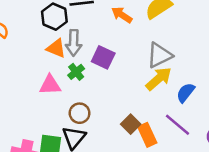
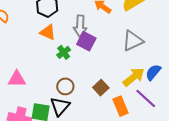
gray arrow: (74, 43) -> (80, 26), moved
yellow arrow: (159, 79) -> (134, 77), moved
pink triangle: (50, 85) -> (17, 79), moved
brown square: (131, 124) -> (101, 88), moved

